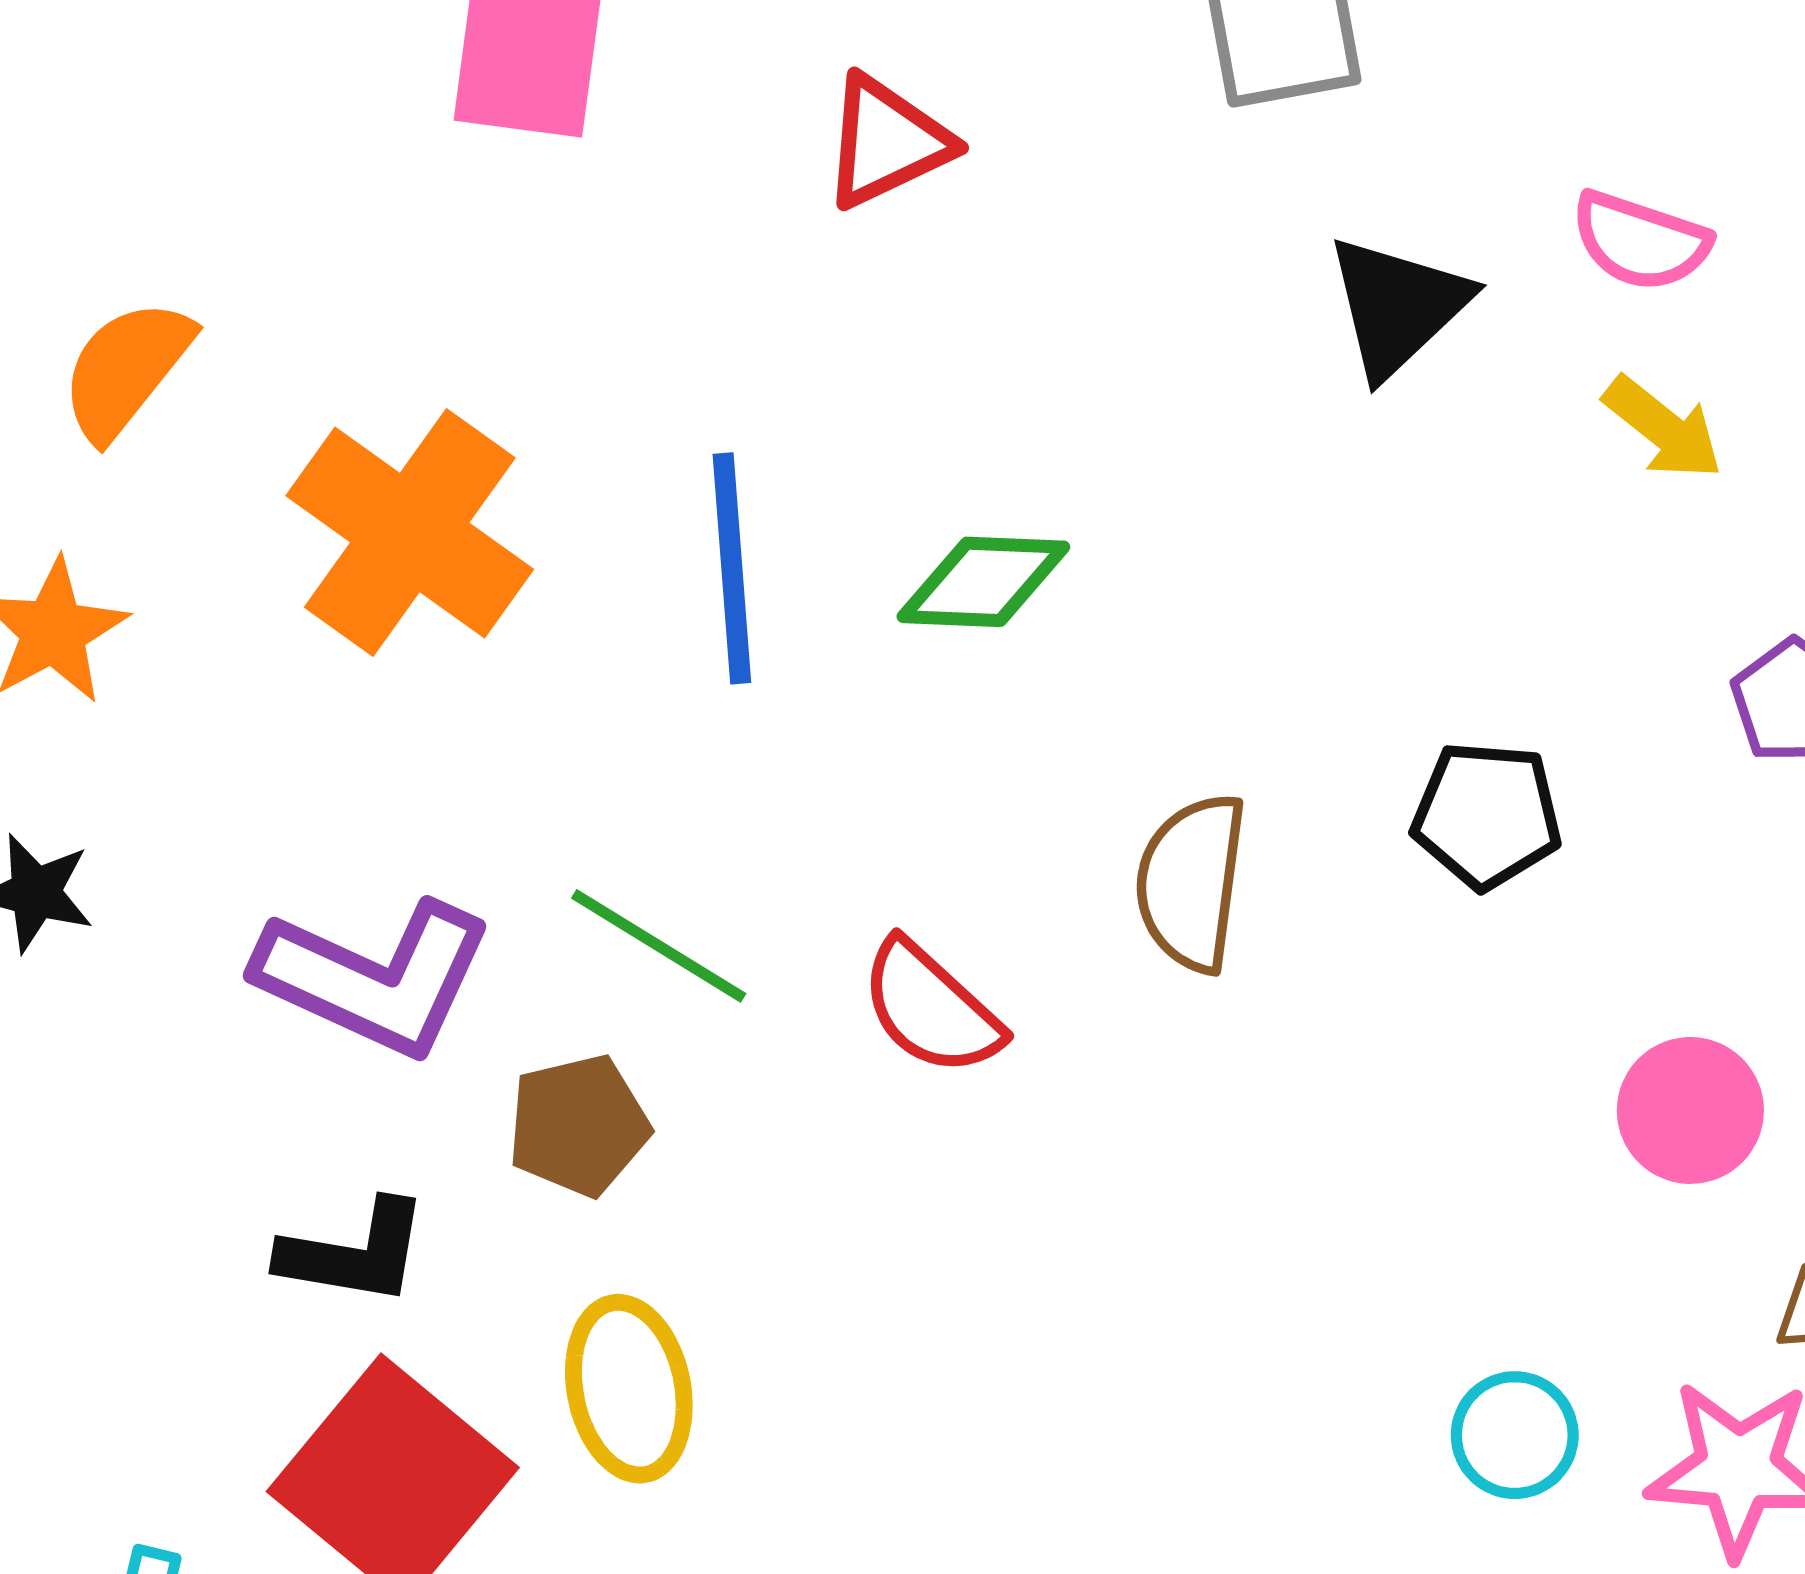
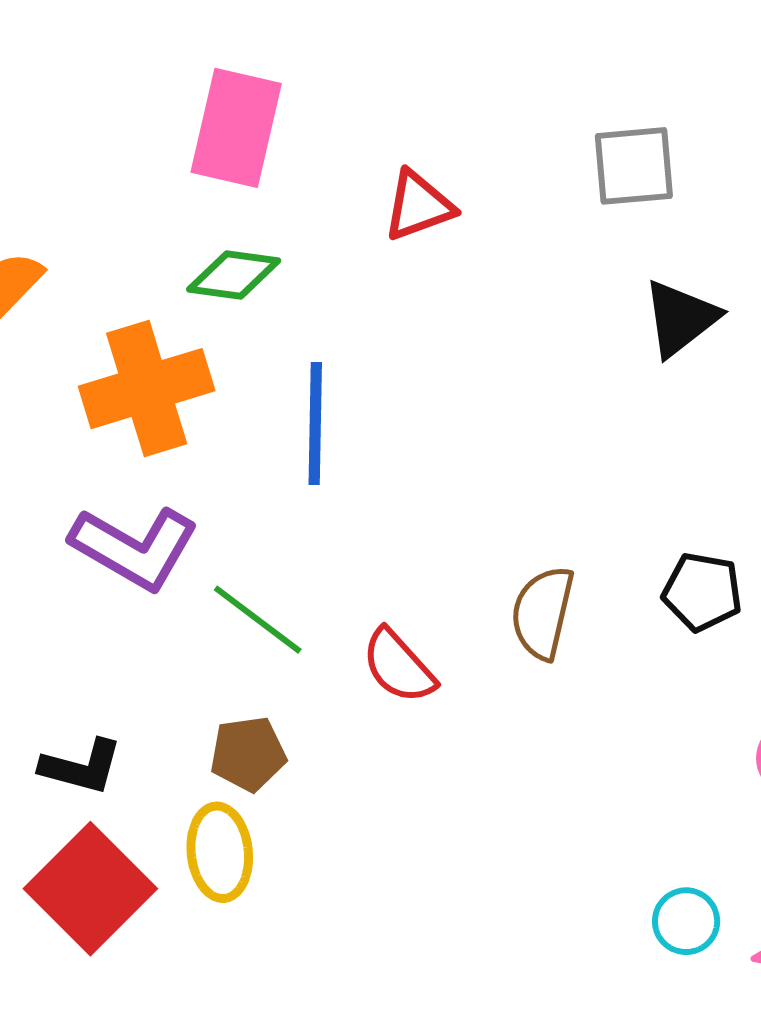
orange cross: (410, 533) -> (147, 389), turned 32
green diamond: (983, 582) -> (234, 275), moved
purple L-shape: (374, 978) -> (134, 548), moved
brown pentagon: (578, 1125) -> (248, 754), moved

